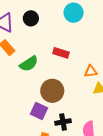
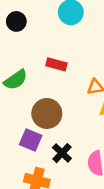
black cross: (63, 122) -> (62, 153), turned -35

